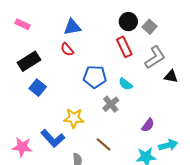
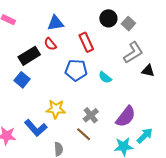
red rectangle: (124, 47) -> (86, 42), moved
black rectangle: (29, 61) -> (29, 56), moved
gray cross: (111, 104) -> (91, 115), moved
purple semicircle: (148, 125) -> (126, 117), size x1.6
cyan arrow: (168, 145) -> (145, 136), turned -30

